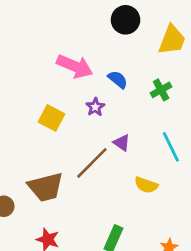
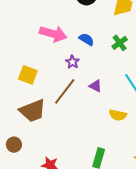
yellow square: (51, 118) -> (28, 75), moved
brown line: (92, 163) -> (65, 91), moved
brown trapezoid: (46, 187) -> (33, 111), moved

